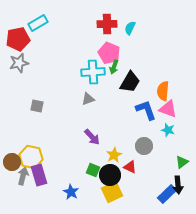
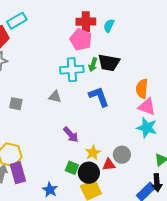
pink pentagon: (109, 53) -> (81, 40), moved
black trapezoid: (130, 82) -> (109, 63), moved, turned 70
gray triangle: (88, 99) -> (55, 97), moved, turned 32
blue L-shape: (146, 110) -> (99, 97), moved
cyan star: (168, 130) -> (147, 128), size x1.5
gray circle: (144, 146) -> (122, 155), moved
red triangle: (130, 167) -> (109, 165), turned -32

